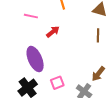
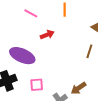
purple ellipse: (35, 59) -> (22, 56), turned -60

